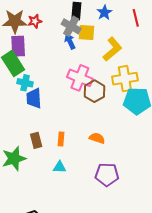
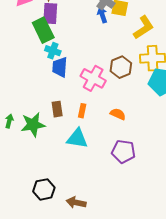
pink cross: (80, 78) -> (93, 78), moved
cyan triangle: (59, 167) -> (77, 138), size x1.6

